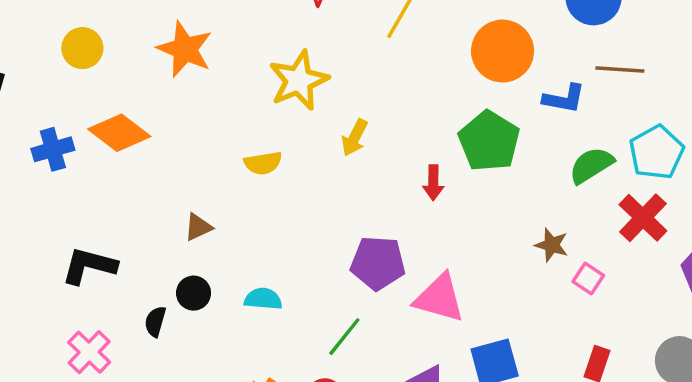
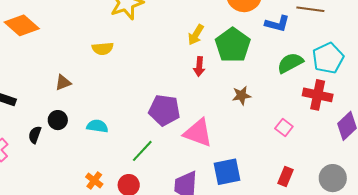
yellow arrow: (355, 138) -> (196, 35), moved
red cross: (643, 218) -> (318, 95), turned -36
brown star: (552, 245) -> (241, 96), moved, turned -30

